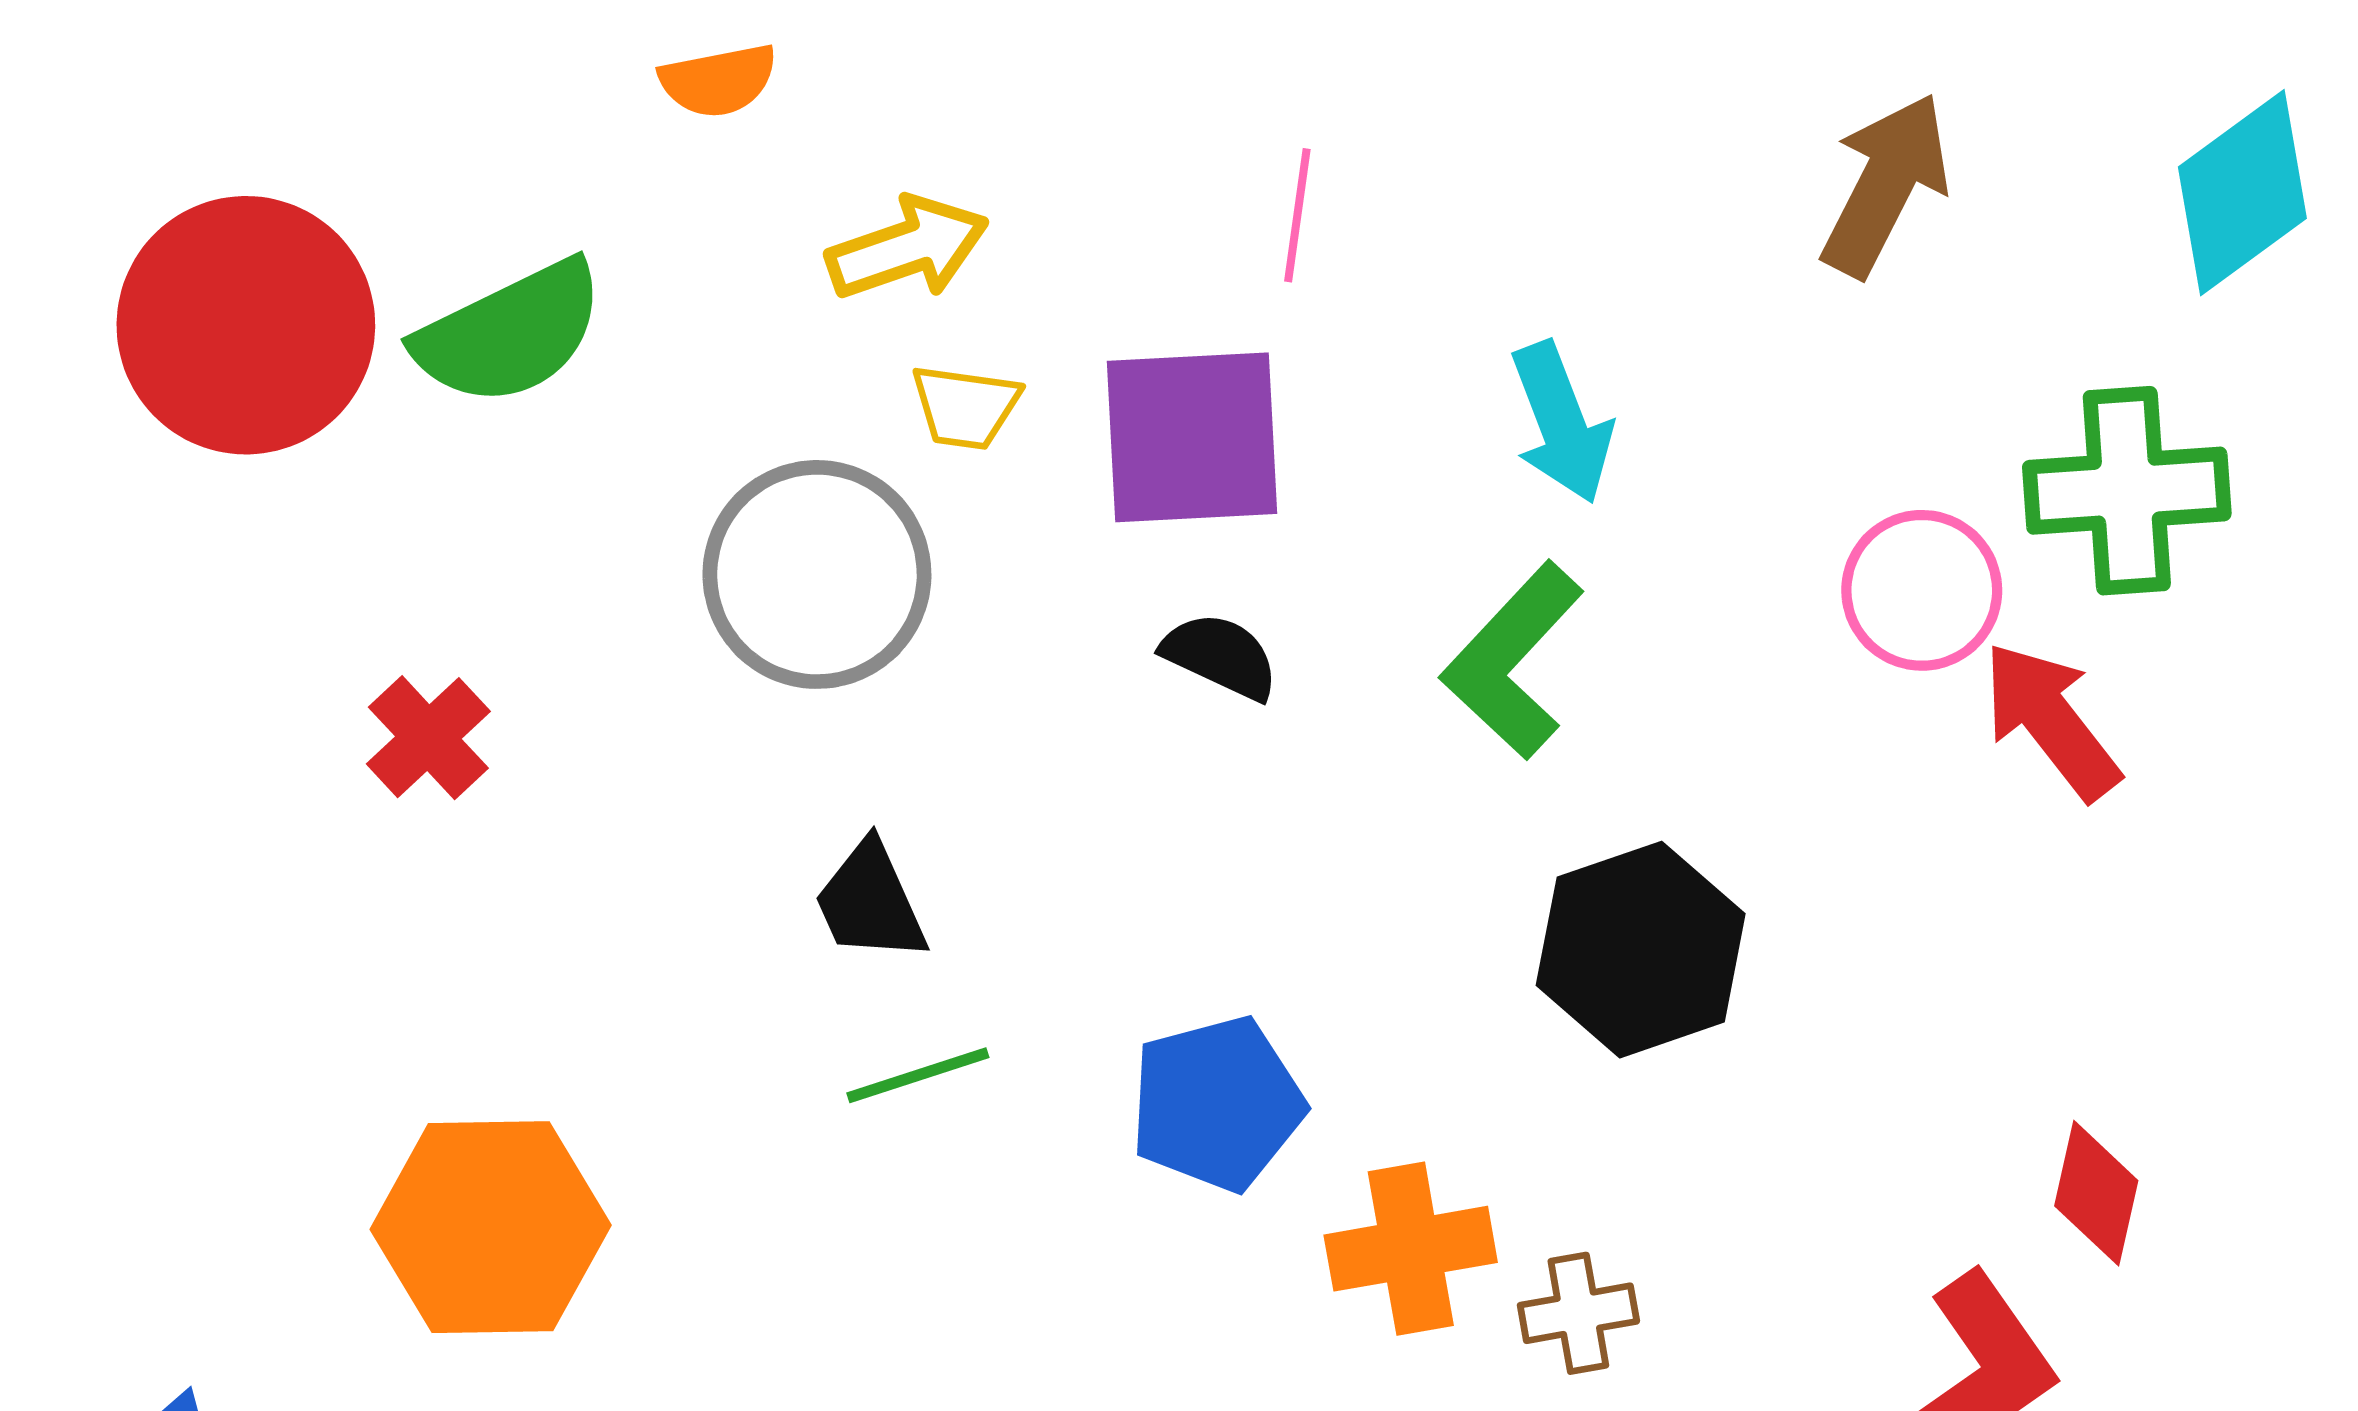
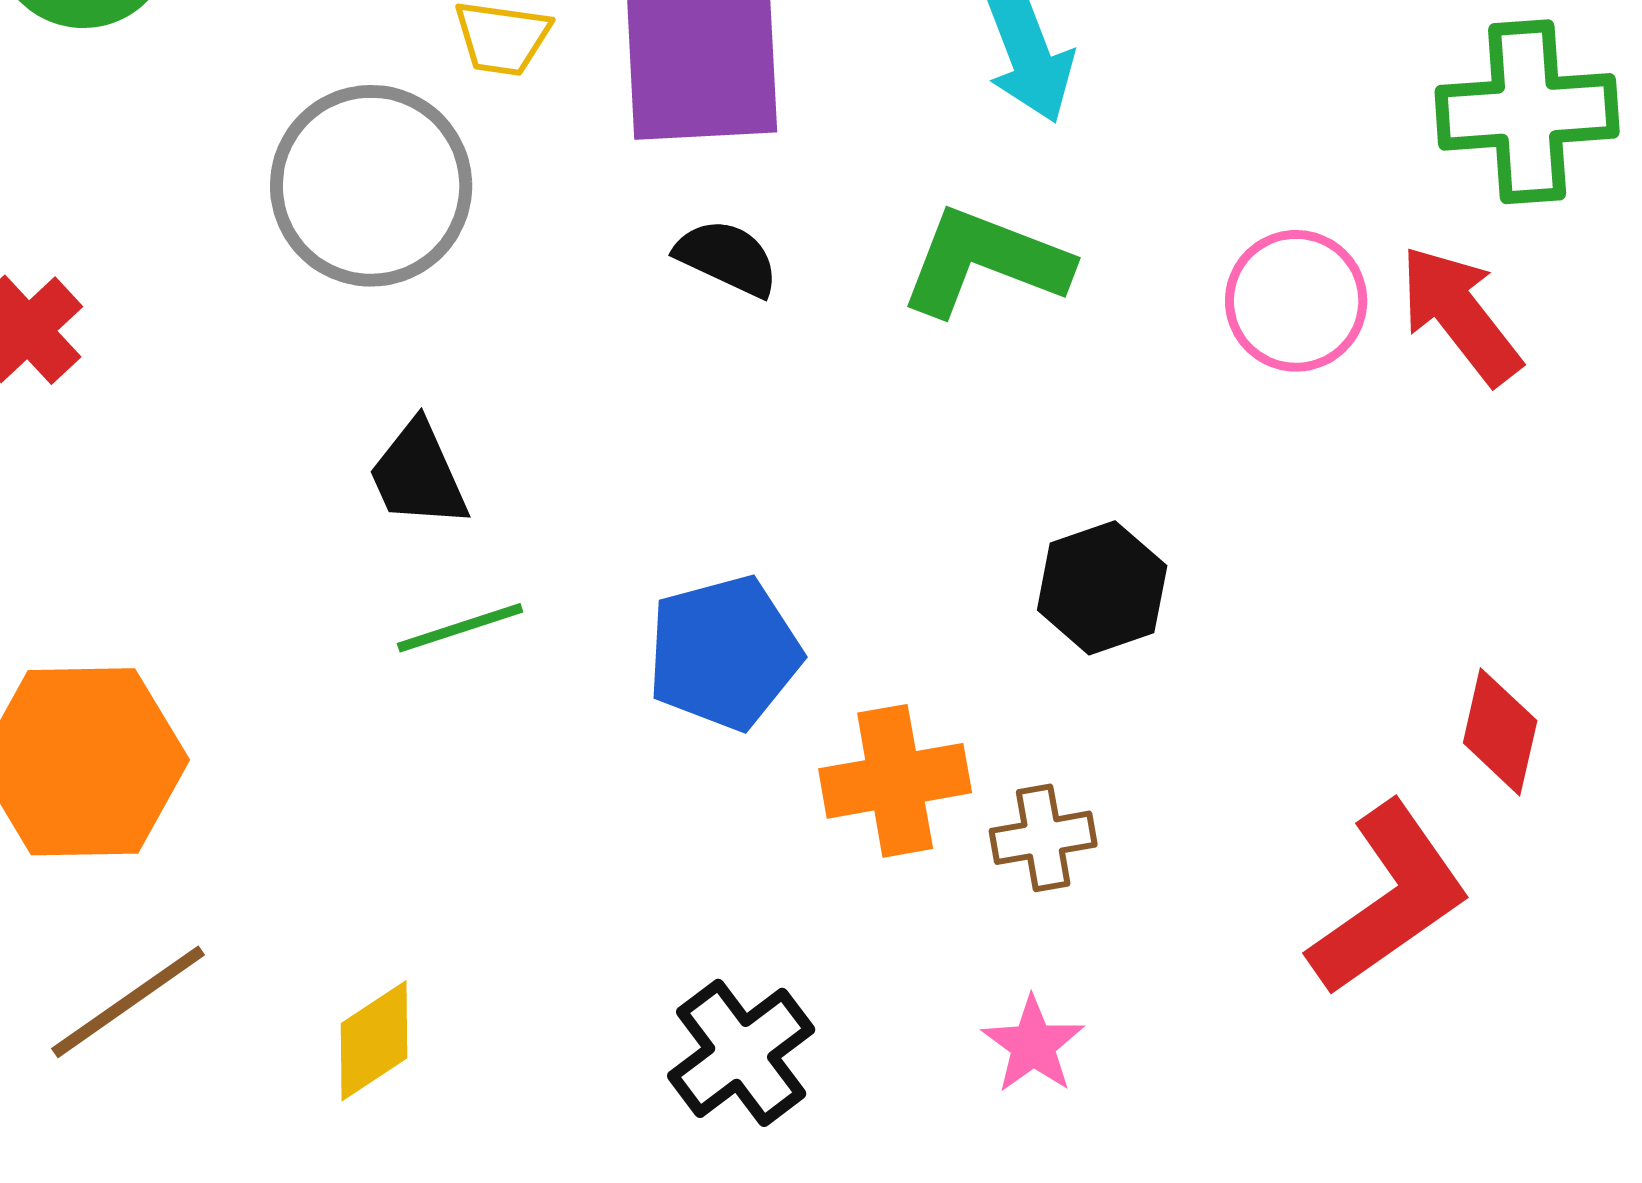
pink circle: (1922, 590) -> (1296, 301), moved
green L-shape: (1513, 661) -> (985, 262), turned 68
black hexagon: (1641, 950) -> (1102, 588), moved, size x0.7

